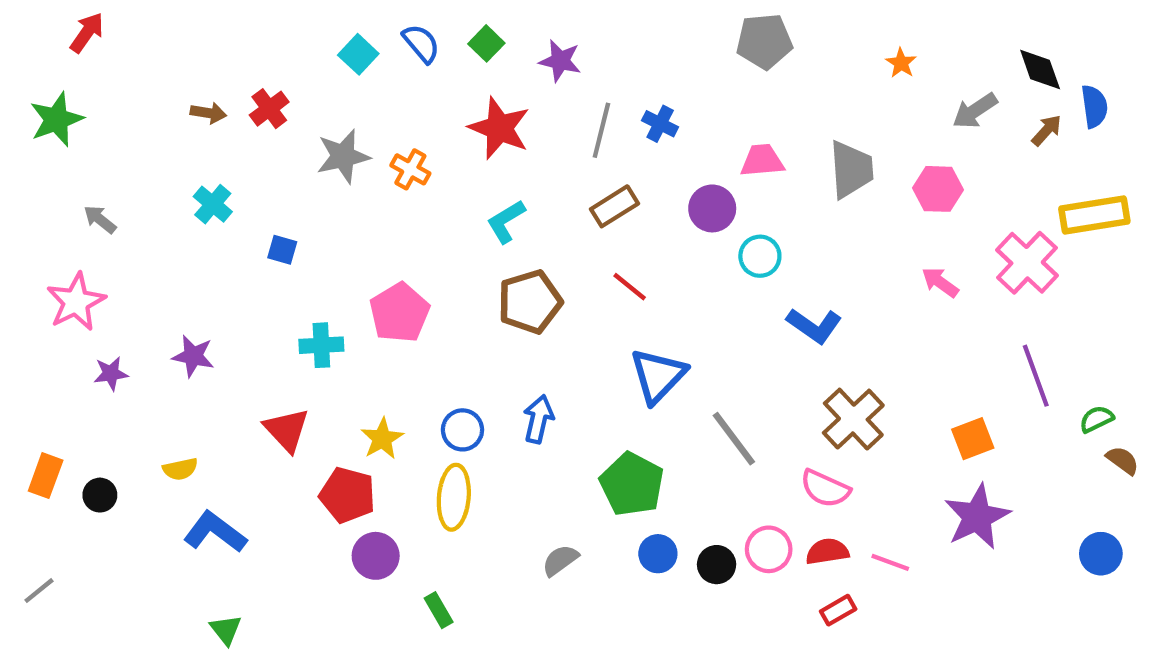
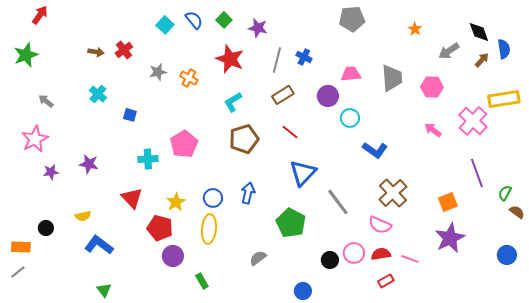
gray star: (343, 156) -> (158, 72), size x0.7
green semicircle: (1097, 419) -> (505, 193), turned -35
orange rectangle: (46, 476) -> (21, 247), moved, turned 72
blue circle: (658, 554) -> (303, 291), moved

